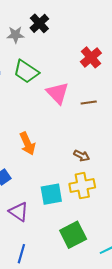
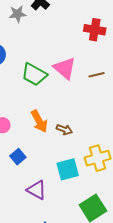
red cross: (91, 57) -> (95, 30), turned -35
green trapezoid: (26, 72) -> (34, 74), moved
brown arrow: (82, 156) -> (64, 130), moved

